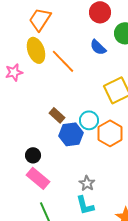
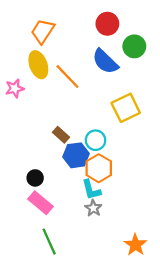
blue semicircle: (98, 47) -> (105, 61), size x1.5
orange hexagon: (110, 133) -> (99, 168), moved
cyan L-shape: (85, 205) -> (91, 190), moved

